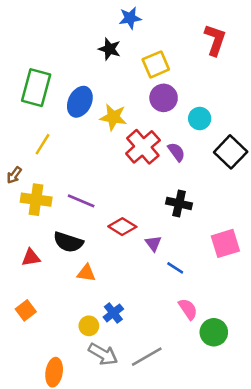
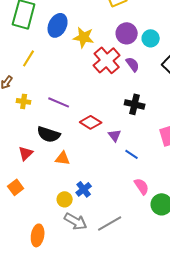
purple circle: (164, 98) -> (127, 33), moved
yellow cross: (36, 200) -> (24, 101), size x0.6
red triangle: (31, 258) -> (26, 153), moved, turned -35

